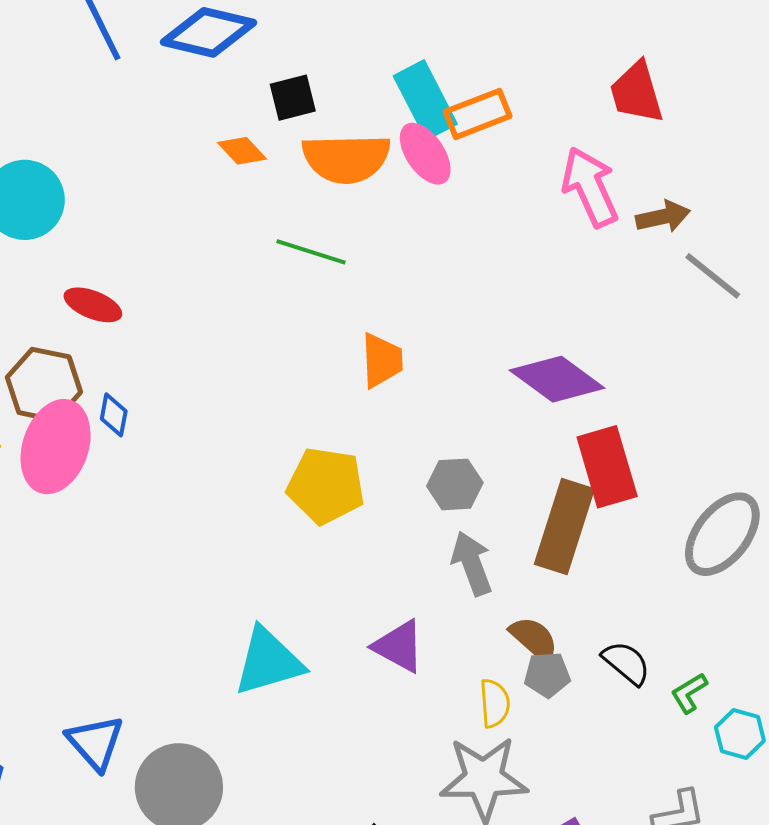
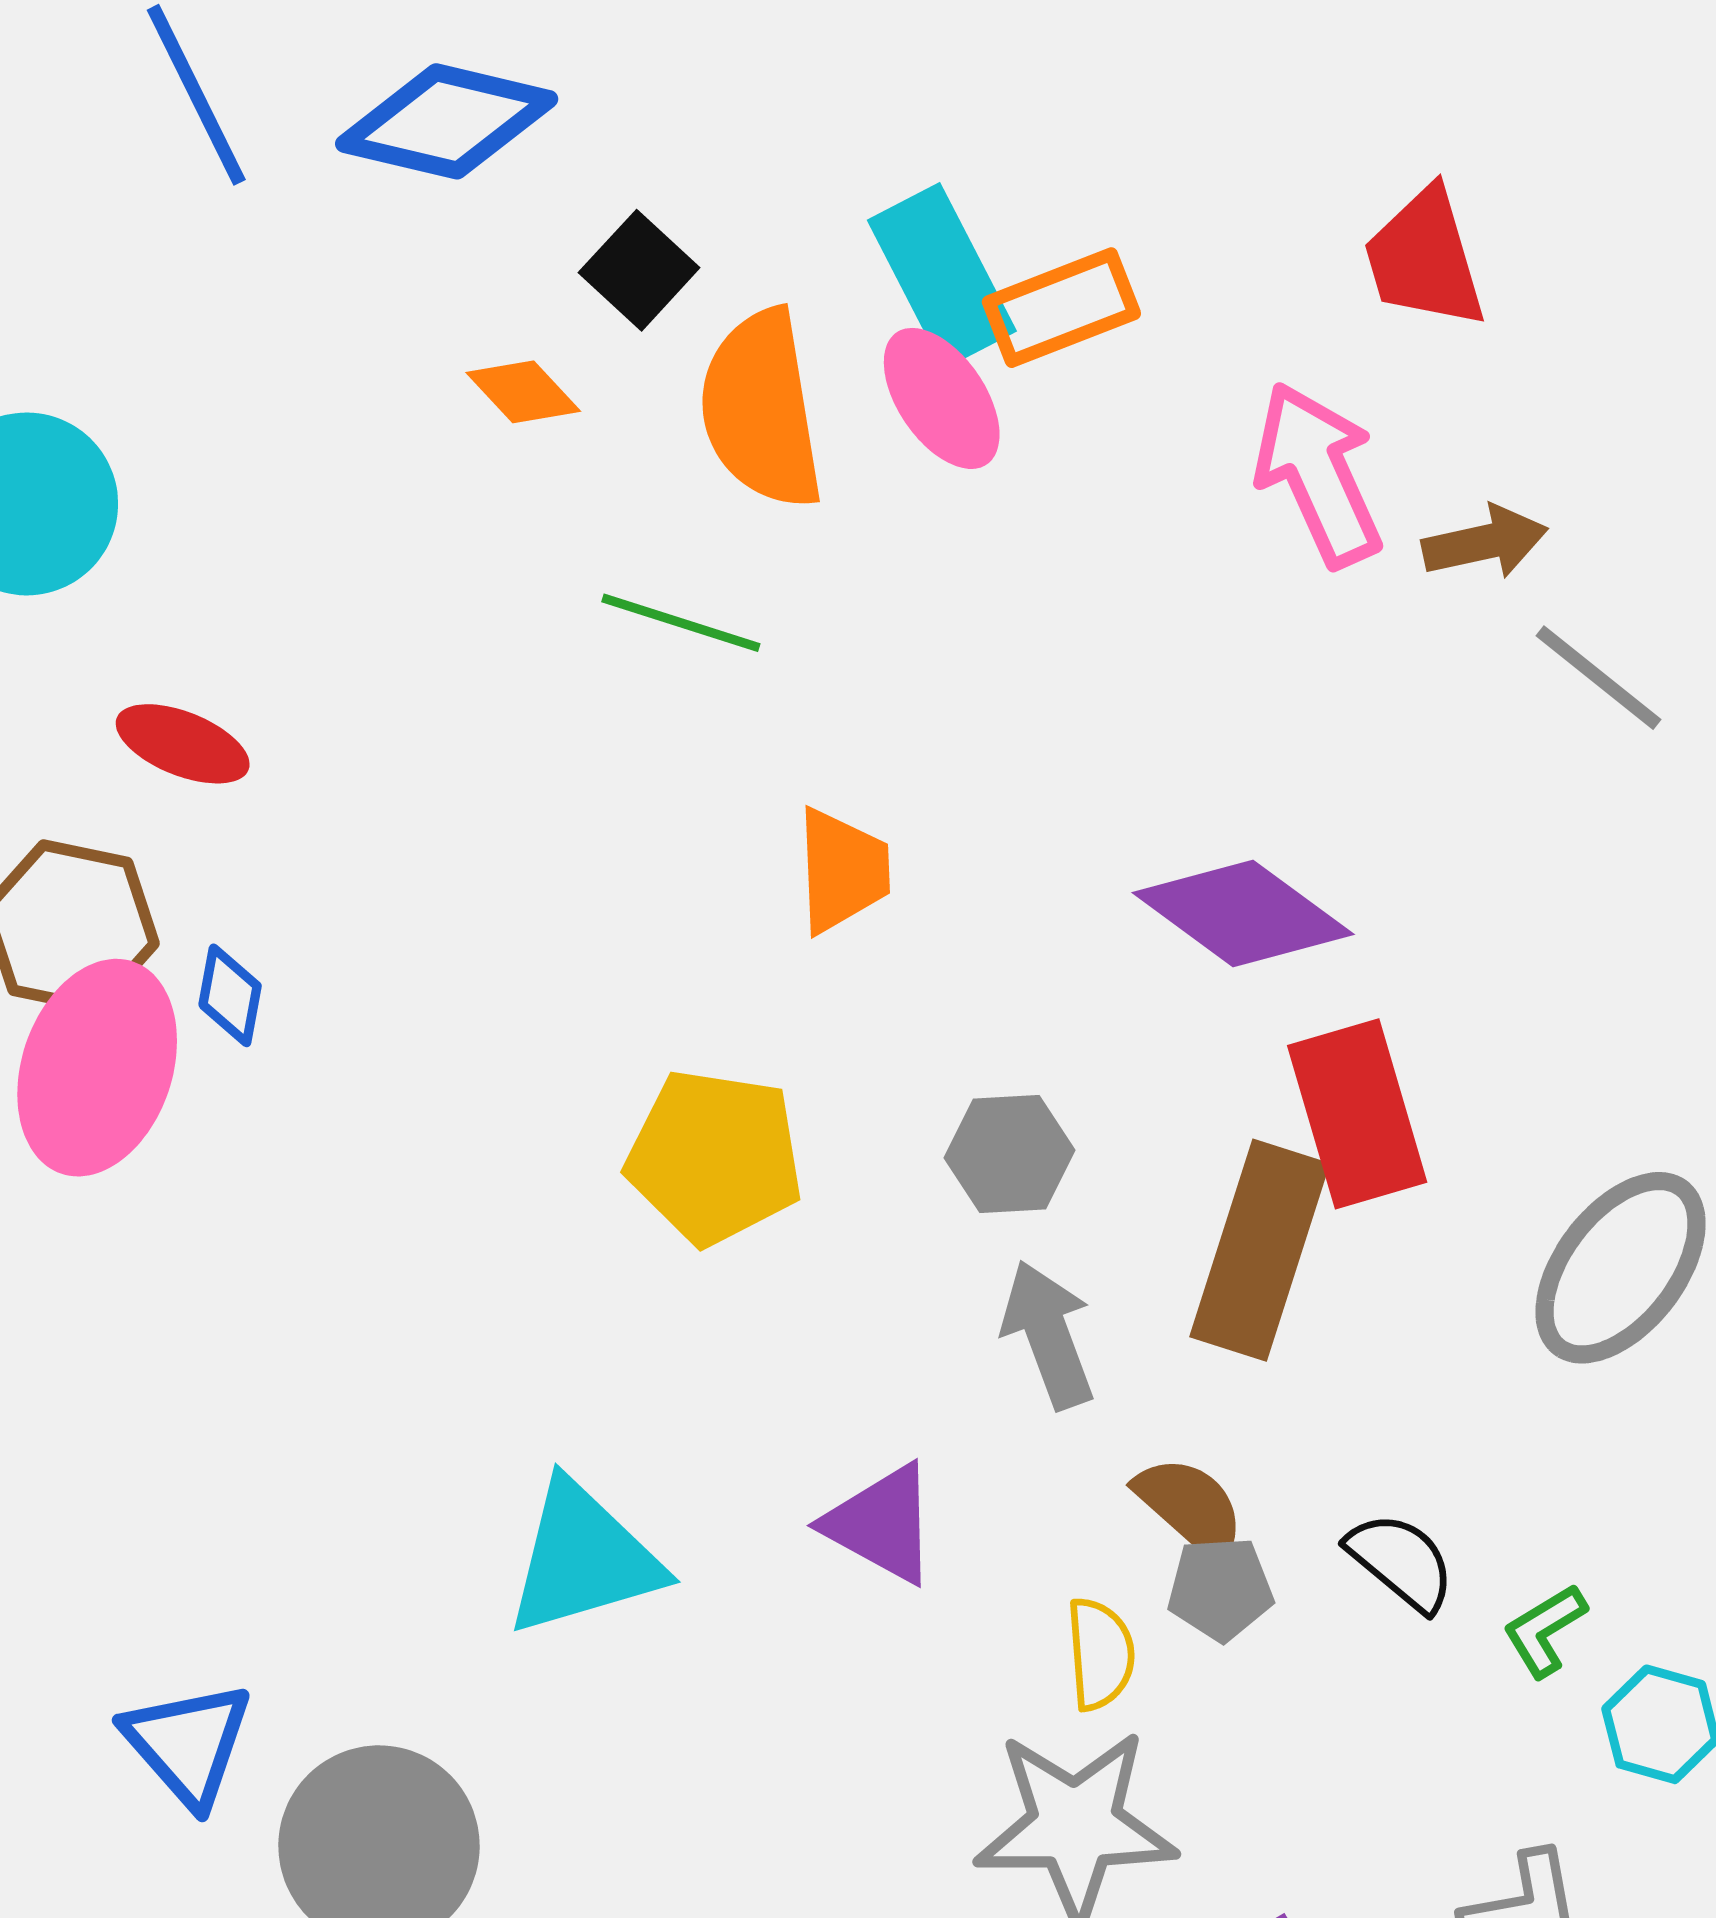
black square: (293, 98) -> (639, 270), turned -33
orange semicircle: (346, 158) -> (761, 409), turned 82

